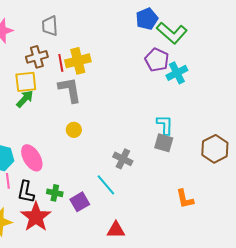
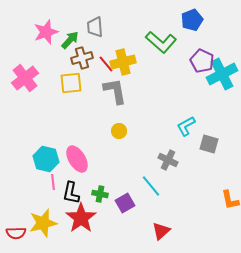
green L-shape: (172, 33) -> (161, 42), moved
red line: (61, 63) -> (106, 64), turned -30
cyan cross: (177, 73) -> (222, 74), size x1.4
green arrow: (25, 99) -> (70, 40), moved
cyan L-shape: (165, 125) -> (186, 126), moved, turned -120
red triangle: (116, 230) -> (161, 231), turned -42

